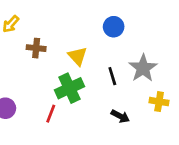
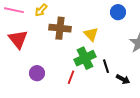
brown cross: (36, 48) -> (60, 28), size x1.5
black line: (112, 76) -> (106, 66), moved

